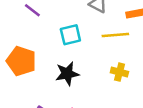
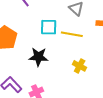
yellow line: (115, 35) -> (72, 34), moved

